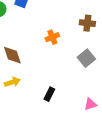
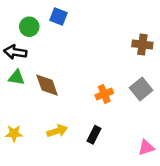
orange cross: (52, 37) -> (104, 94), moved
yellow arrow: (12, 82) -> (57, 131), moved

